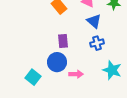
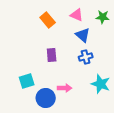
blue circle: (57, 62) -> (46, 98), moved
cyan square: (33, 77) -> (27, 81), moved, turned 35

